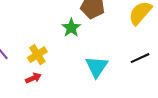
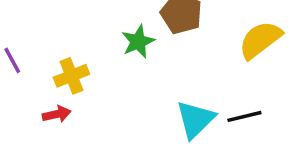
cyan triangle: (97, 67) -> (195, 120), moved

